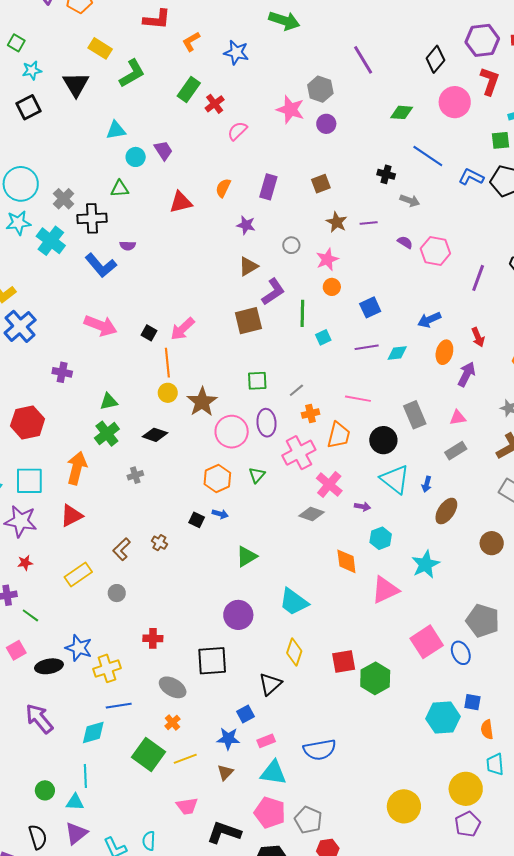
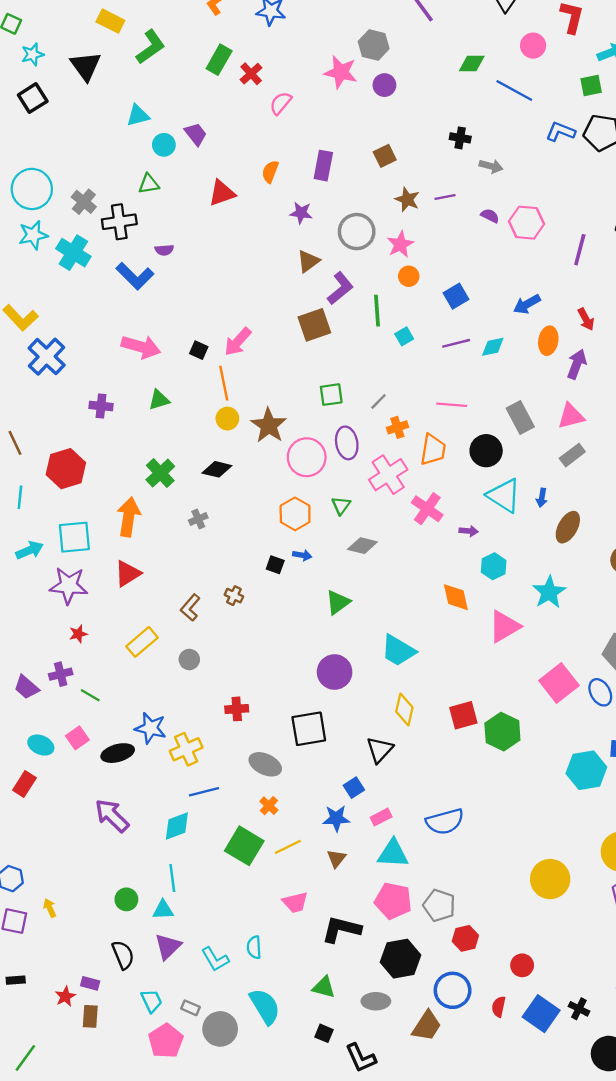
pink circle: (455, 102) -> (533, 46), size x0.7
blue line: (428, 156) -> (514, 90), moved
gray circle: (291, 245) -> (357, 232), size x1.8
green triangle: (109, 402) -> (159, 400), moved
pink triangle: (458, 418) -> (571, 416), size x1.4
gray diamond: (312, 514) -> (362, 546), moved

